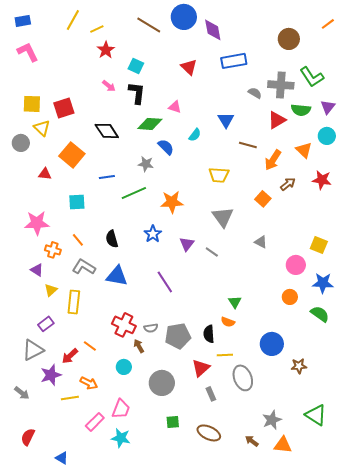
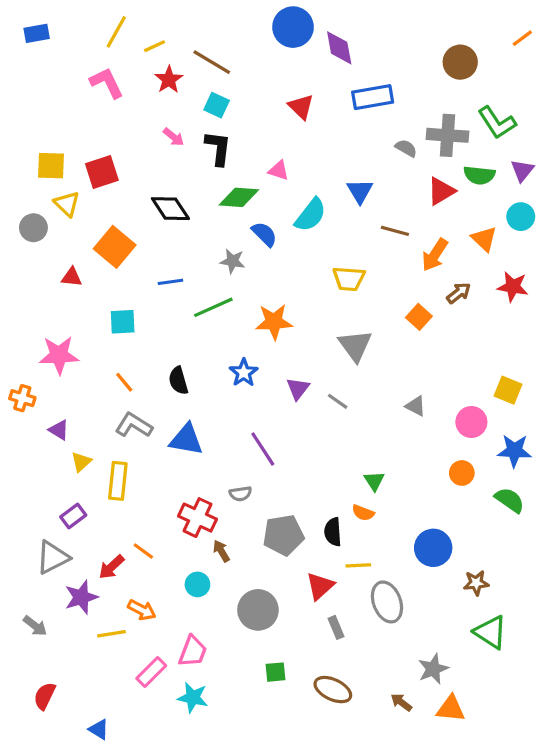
brown line: (149, 25) -> (212, 62), moved
pink L-shape: (28, 52) -> (107, 83), moved
cyan semicircle: (195, 135) -> (311, 215), size x1.6
gray triangle: (261, 242) -> (416, 406), moved
orange cross: (53, 250) -> (22, 398), moved
gray semicircle: (151, 328) -> (240, 494), moved
green triangle: (316, 415) -> (490, 632), moved

